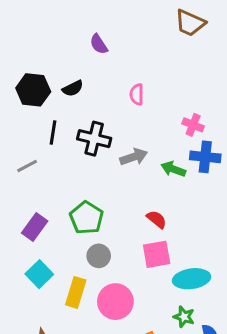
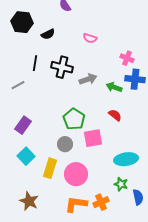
black hexagon: (33, 90) -> (22, 22), moved
pink semicircle: (137, 94) -> (90, 38), turned -72
green pentagon: (86, 218) -> (74, 119), moved
red semicircle: (157, 219) -> (115, 115), moved
pink square: (157, 254) -> (93, 138), moved

